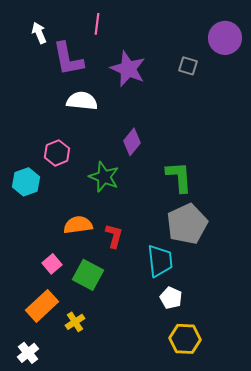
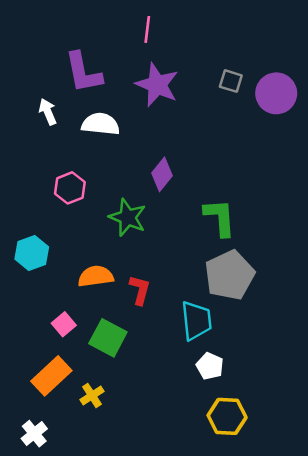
pink line: (97, 24) -> (147, 29), moved
white arrow: (39, 33) -> (48, 112), moved
purple circle: (225, 38) -> (276, 93), moved
cyan hexagon: (26, 182) -> (32, 253), moved

